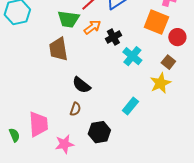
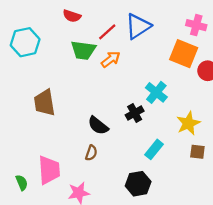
black cross: (113, 37) -> (135, 113), moved
brown trapezoid: (58, 49) -> (44, 103), moved
brown square: (168, 62) -> (197, 152), moved, turned -32
black hexagon: (99, 132) -> (138, 184), moved

